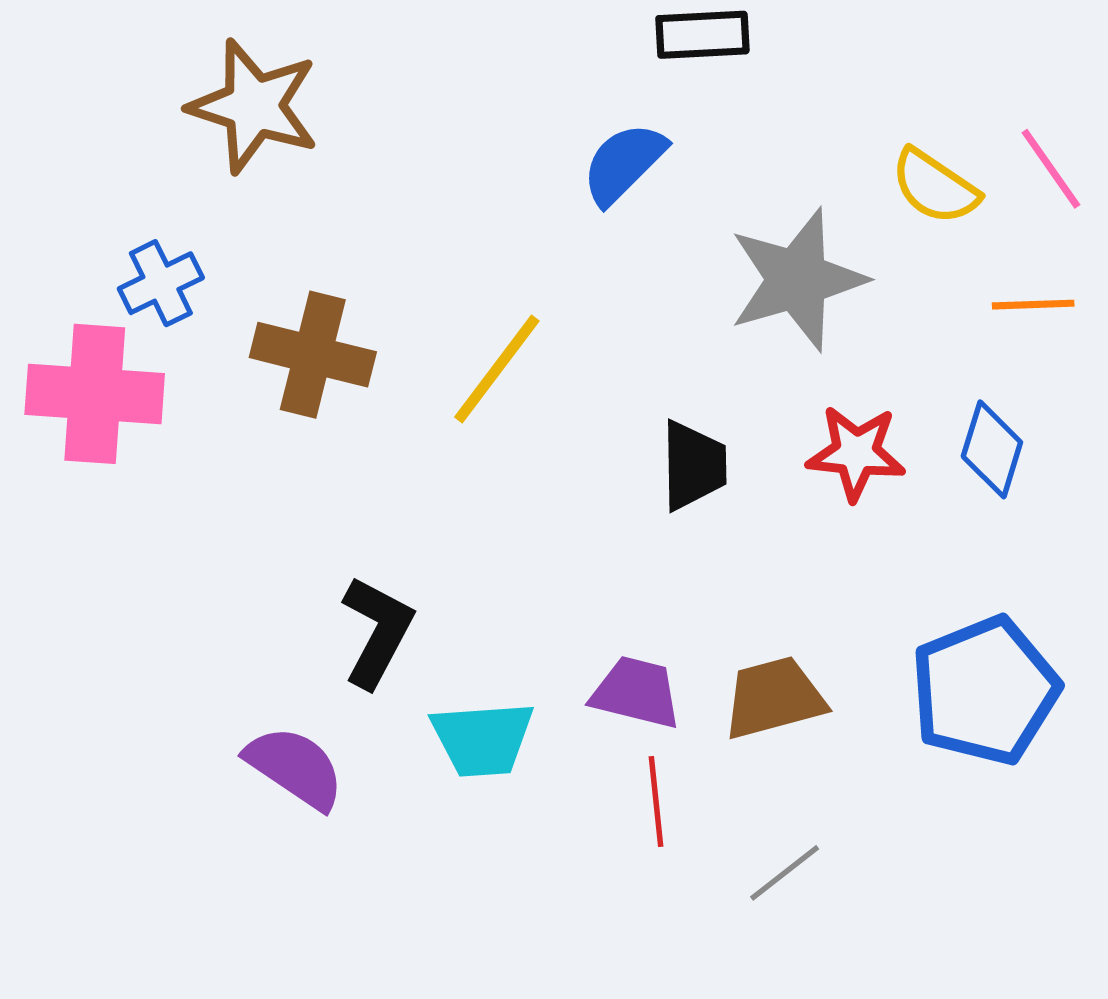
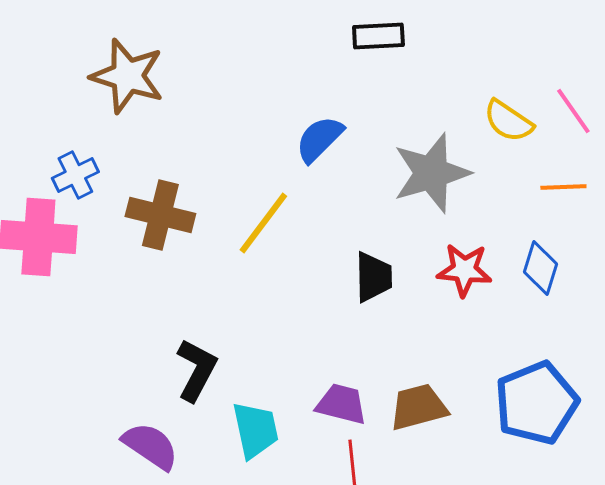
blue semicircle: (624, 163) -> (319, 139), moved
cyan trapezoid: (483, 739) -> (255, 430), turned -98

